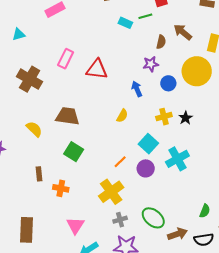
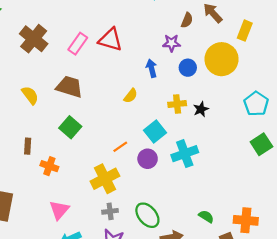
pink rectangle: (66, 59) -> (78, 44), moved
green semicircle: (205, 211) -> (206, 216), turned -88

